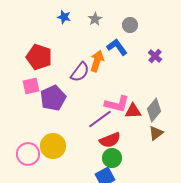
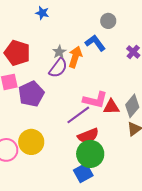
gray star: (95, 19) -> (59, 52), moved
green circle: (112, 158) -> (90, 154), size x1.4

